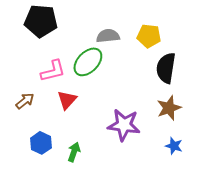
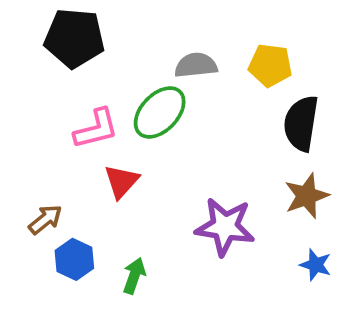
brown arrow: (25, 101) -> (45, 219), moved

